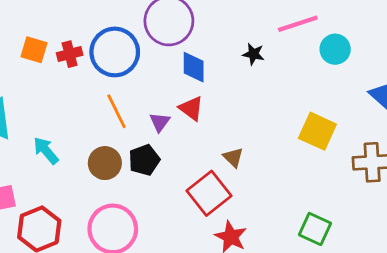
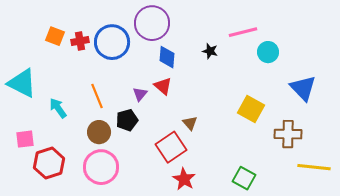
orange line: (116, 111) -> (97, 96), moved
brown circle: (105, 163) -> (99, 132), moved

